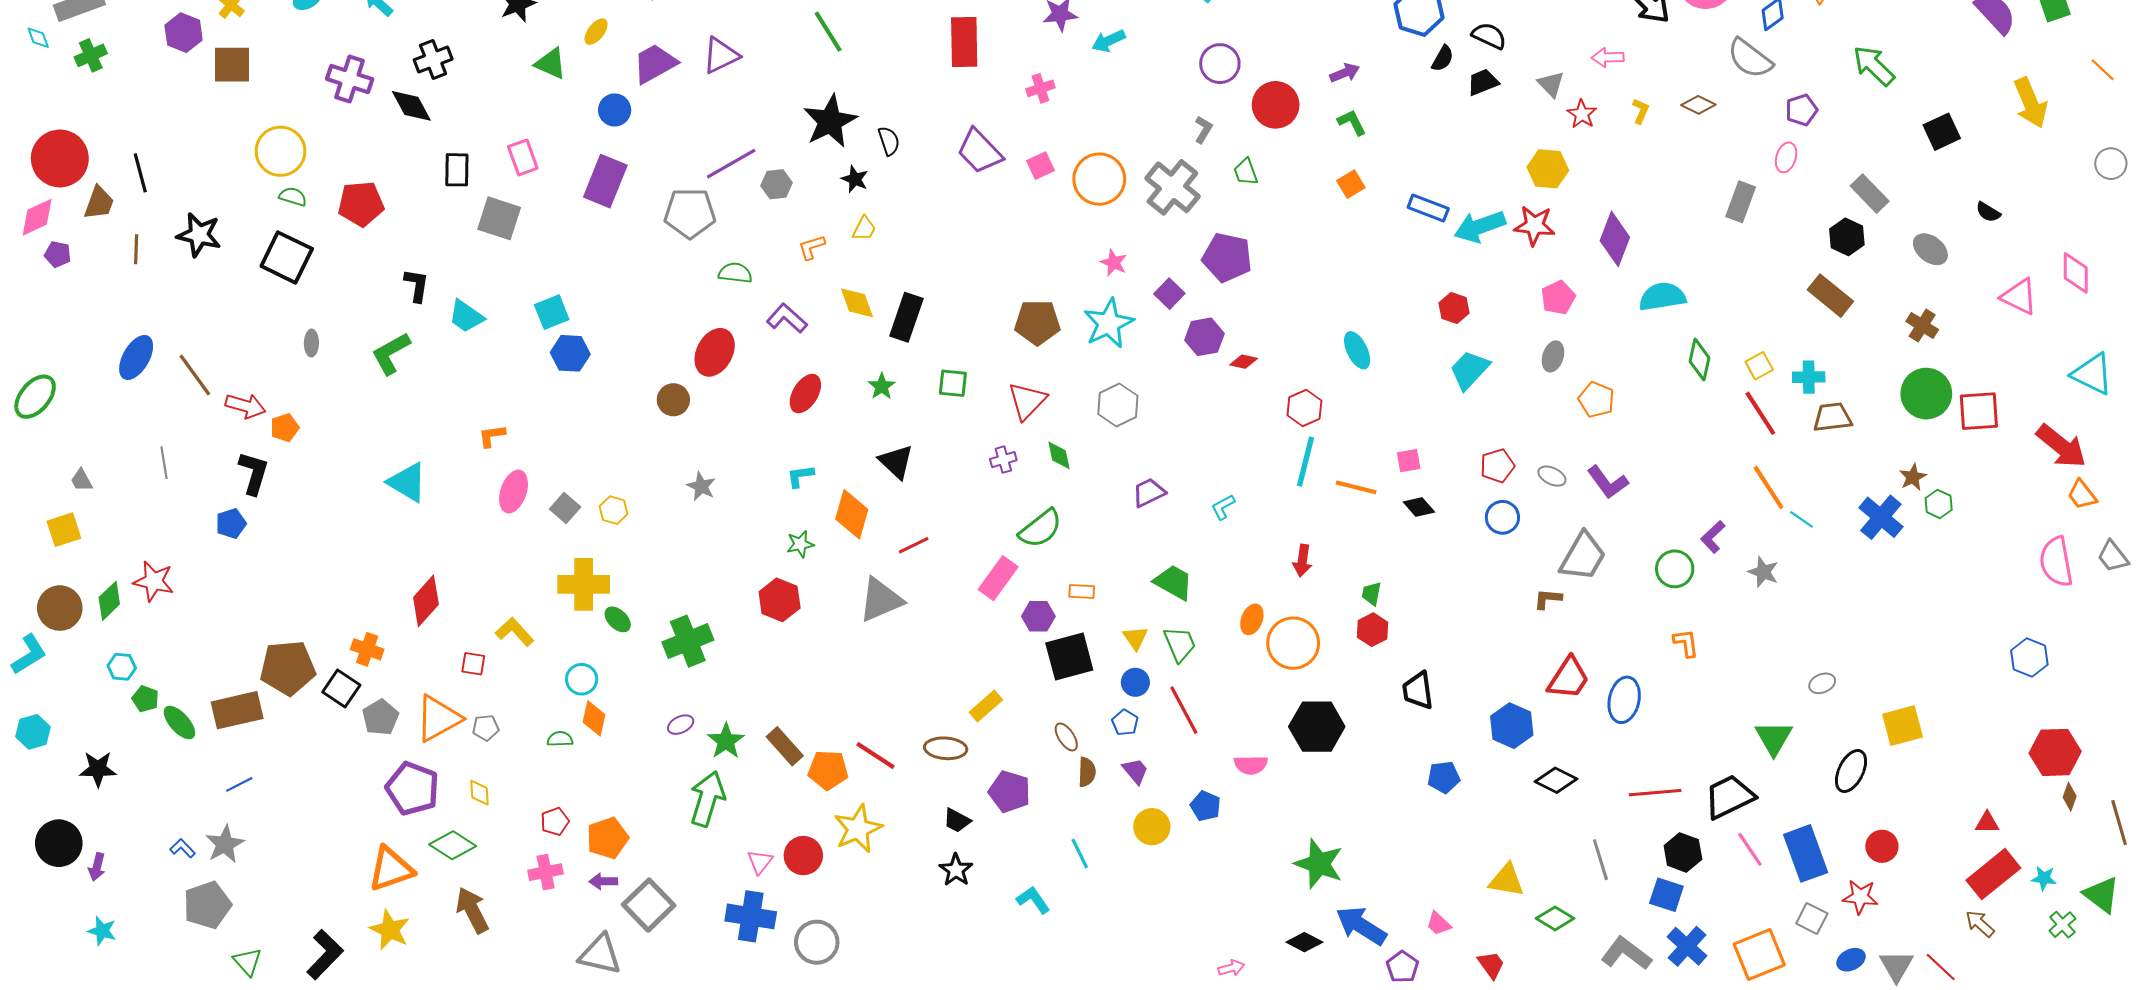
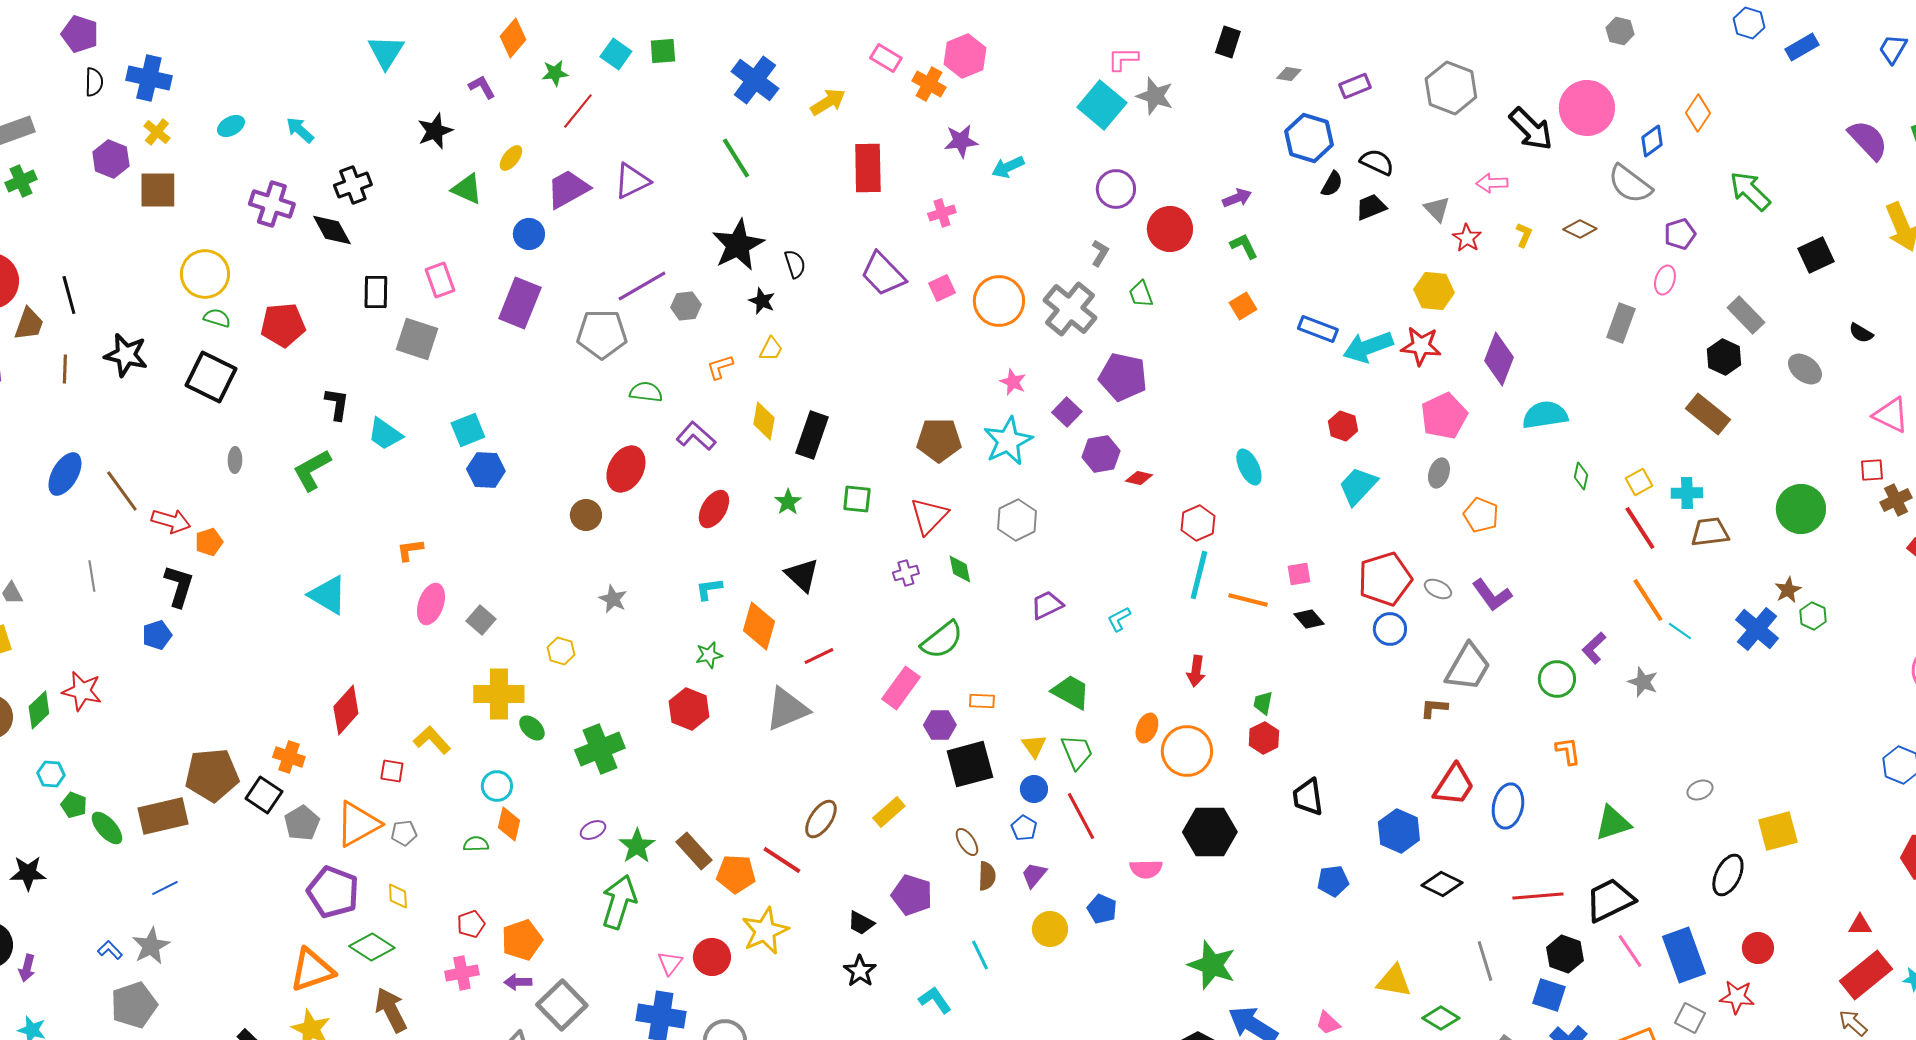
pink pentagon: (1558, 298) -> (1444, 416), size x1.4
yellow diamond: (857, 303) -> (764, 421), turned 30
brown cross: (1922, 326) -> (1896, 500), moved, turned 32
green diamond: (1699, 360) -> (1581, 476), size x0.7
red square: (1979, 411) -> (1872, 470), moved, size x0.6
red pentagon: (1497, 466) -> (1385, 579), size x1.6
yellow hexagon: (614, 510) -> (561, 651), moved
green triangle: (1774, 738) -> (1613, 823), moved, turned 42
brown ellipse: (946, 748) -> (821, 819), moved, turned -60
purple trapezoid: (1135, 771) -> (1034, 875), turned -100

